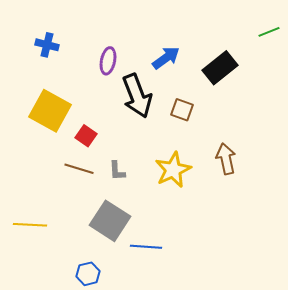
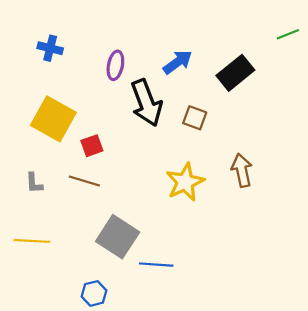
red square: (86, 136) -> (92, 146), turned 35
gray L-shape: (117, 171) -> (34, 183), moved

